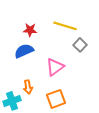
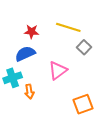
orange square: (56, 99) -> (83, 104), moved
cyan cross: (12, 101) -> (13, 78), moved

